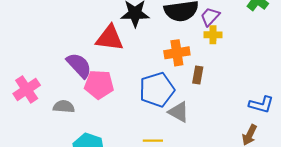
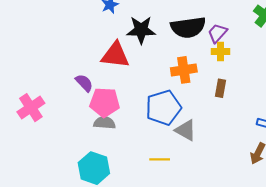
purple semicircle: (79, 65) -> (84, 83), size x0.7
brown rectangle: (198, 75) -> (221, 88), moved
gray semicircle: (64, 107) -> (104, 123), moved

